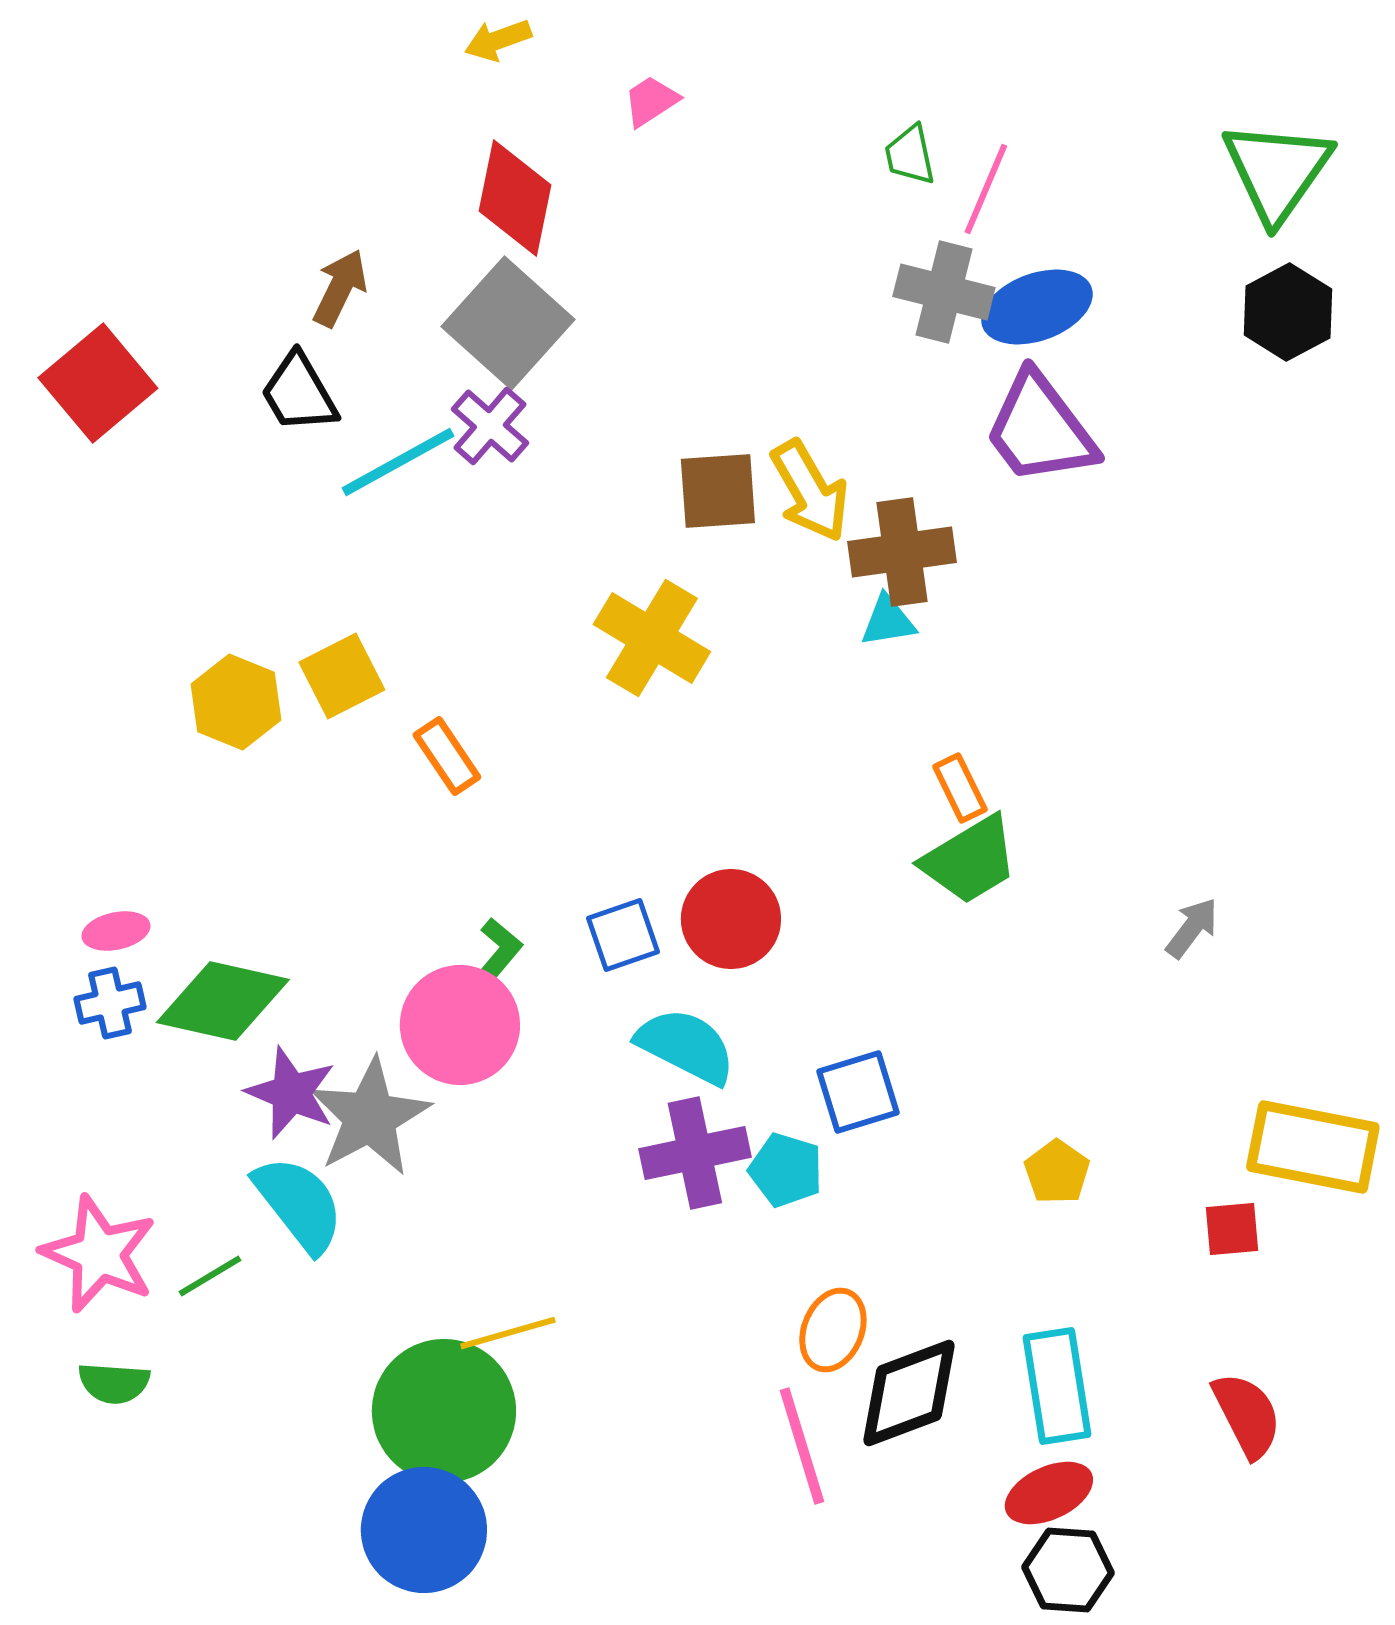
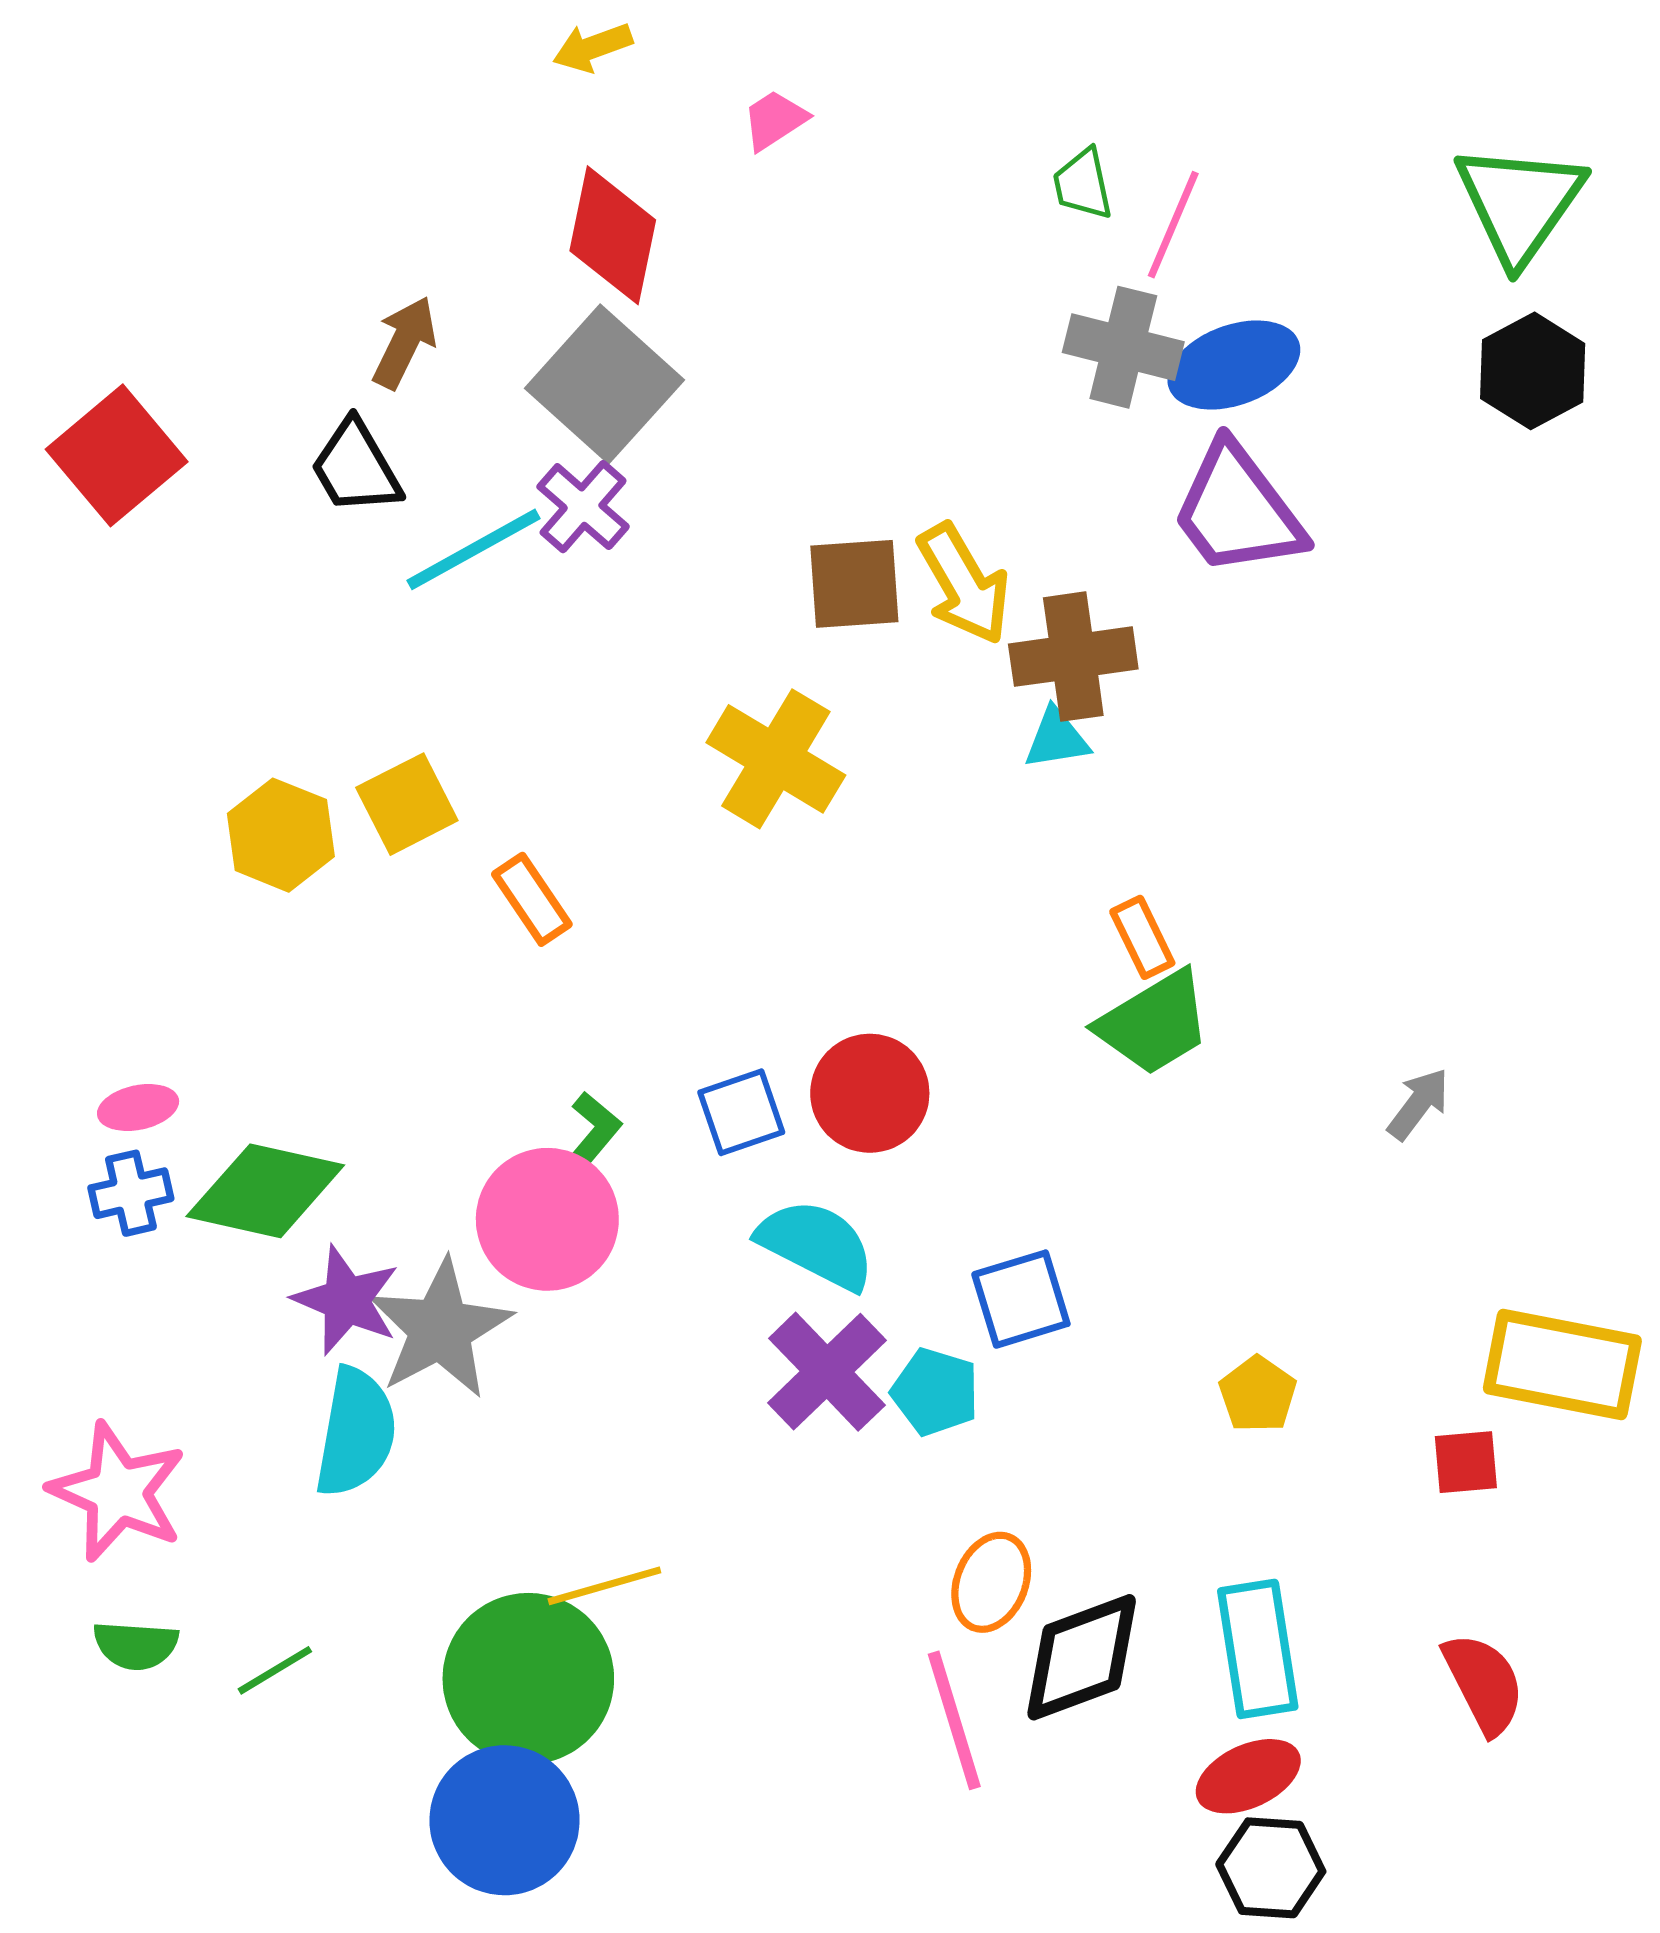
purple cross: (695, 1153) -> (827, 1372), turned -32
cyan semicircle: (299, 1204) -> (356, 1432), turned 48
green line: (210, 1276) -> (275, 1670), moved

